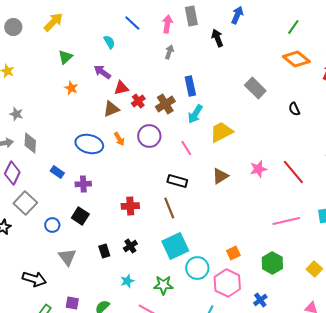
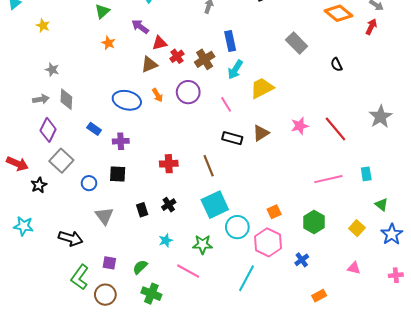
black rectangle: (177, 181) -> (232, 138), moved
black square: (80, 216) -> (118, 174), turned -30

